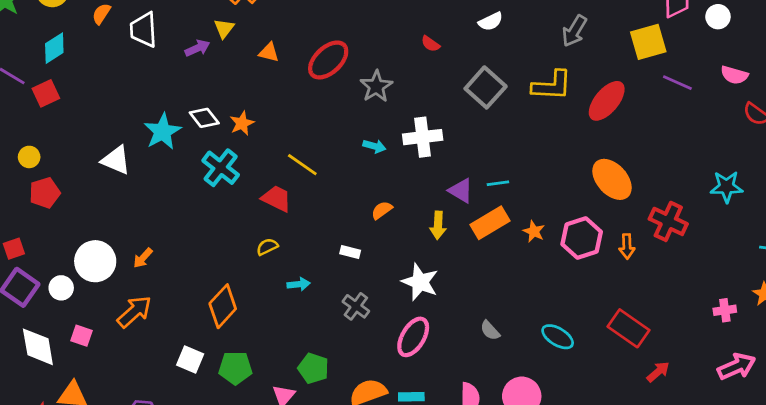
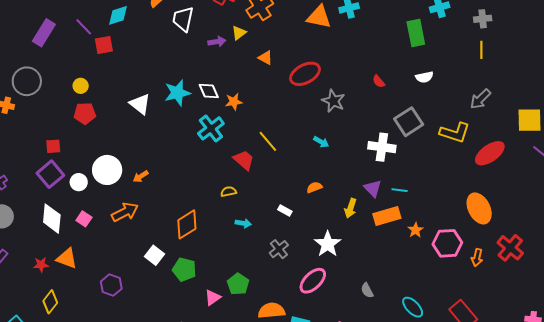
gray star: (376, 86) -> (333, 101), turned -30
white cross: (423, 137) -> (382, 147), moved

